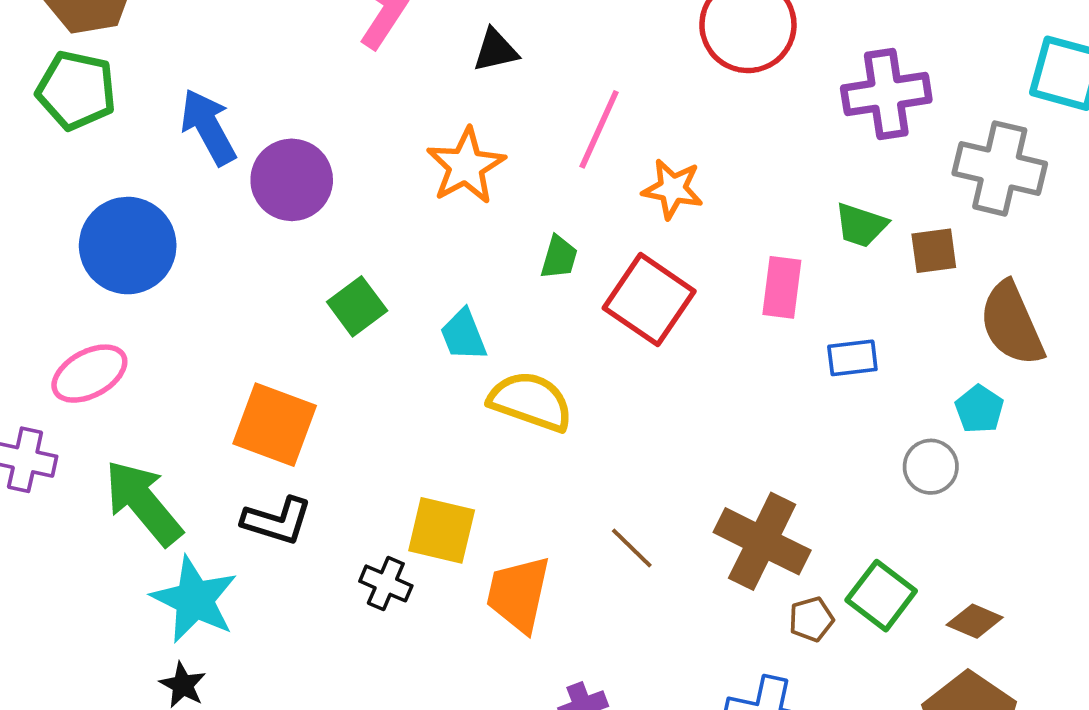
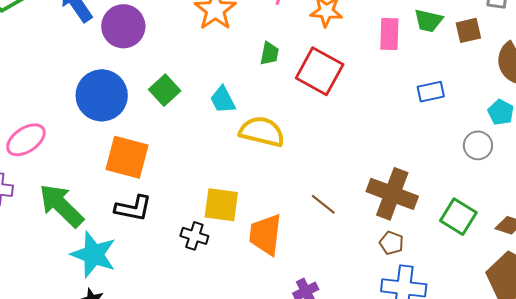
blue circle: (128, 246) -> (102, 95), moved
pink rectangle: (782, 287) -> (389, 34), moved
brown pentagon: (811, 619) -> (391, 243), moved, turned -30

